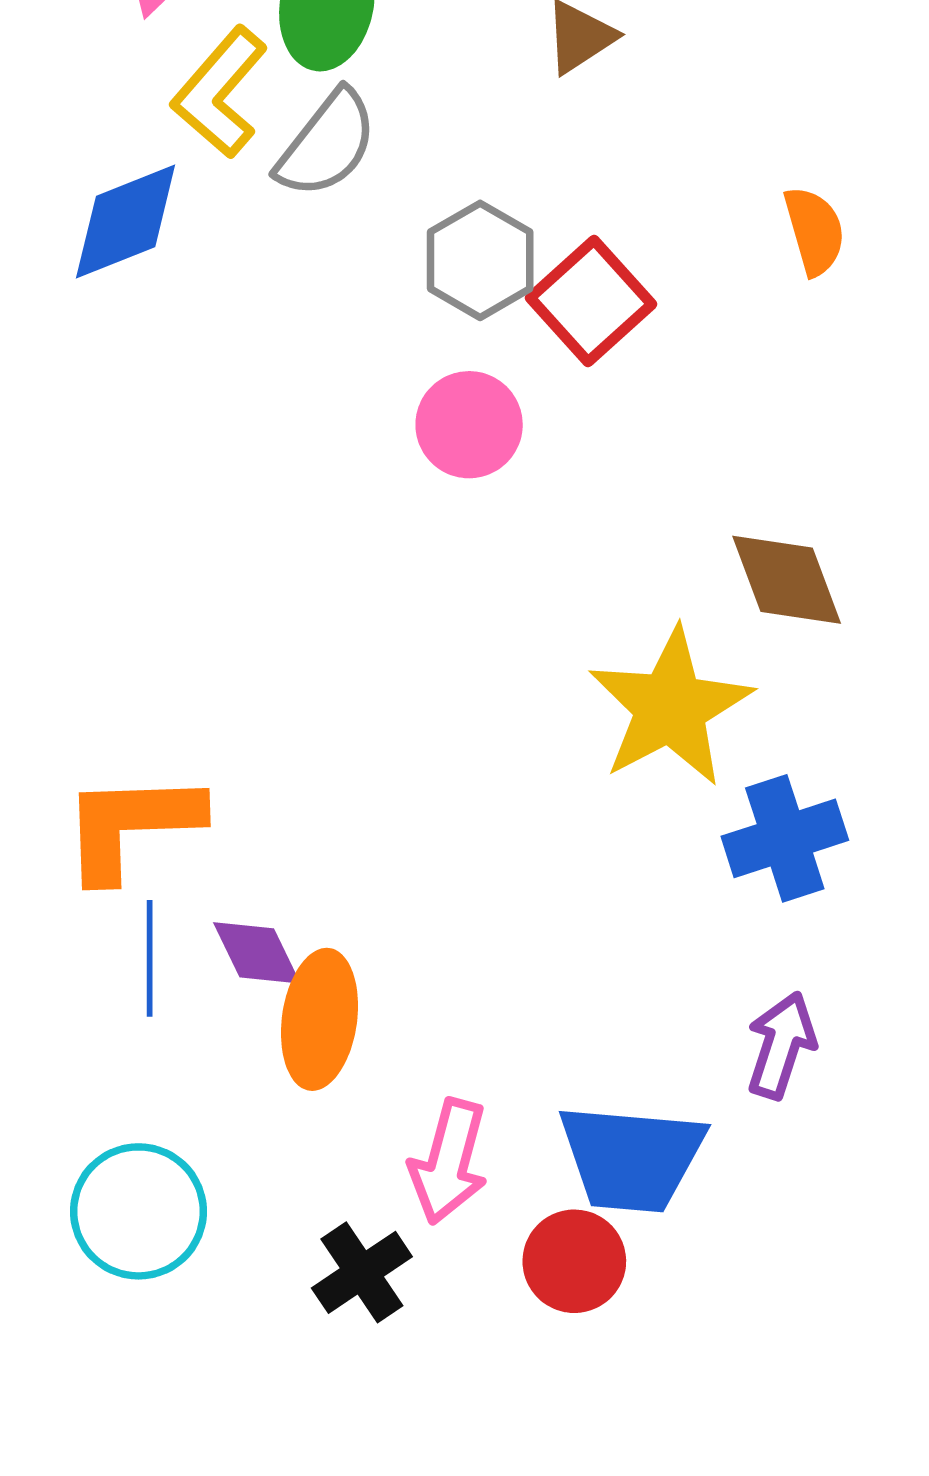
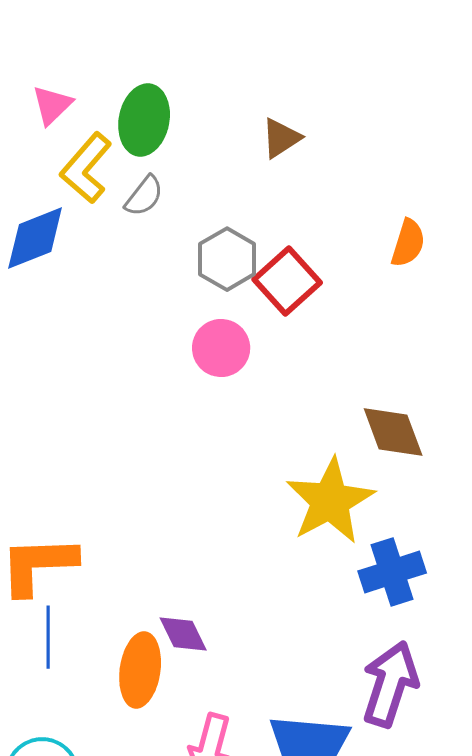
gray semicircle: (327, 144) -> (144, 196), size x0.7
orange semicircle: (814, 231) -> (408, 243), turned 33
purple diamond: (257, 953) -> (183, 634), moved
purple arrow: (781, 1045) -> (390, 684), size x1.5

